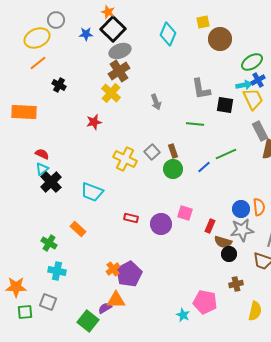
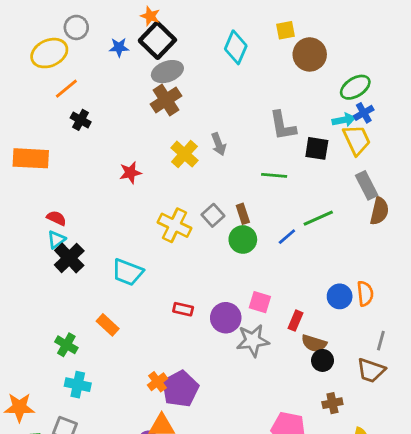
orange line: (38, 63) -> (66, 89), moved
yellow cross: (111, 93) -> (184, 154), moved
gray star: (242, 230) -> (253, 341), moved

